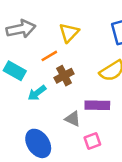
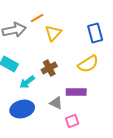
orange line: (49, 56) -> (37, 18), moved
blue ellipse: (38, 143) -> (22, 109), moved, turned -70

